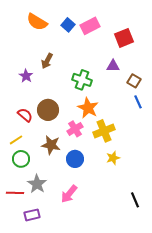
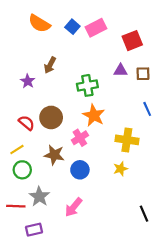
green cross: (82, 80) -> (87, 85), turned -30
brown square: (134, 81) -> (143, 74), moved, turned -32
yellow cross: (104, 131) -> (127, 140), moved, turned 30

